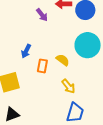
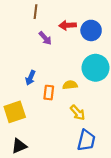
yellow semicircle: (63, 60) -> (70, 85), turned -40

